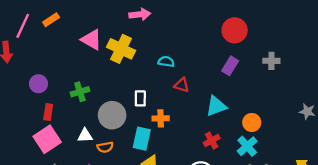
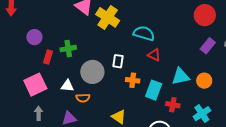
cyan semicircle: (166, 62) -> (144, 33), size x1.5
purple rectangle: (230, 66) -> (208, 46), moved
red rectangle: (48, 112) -> (48, 57), moved
orange circle: (252, 122) -> (204, 81), moved
cyan rectangle: (142, 139) -> (154, 90), moved
red cross: (212, 141) -> (173, 105), turned 32

